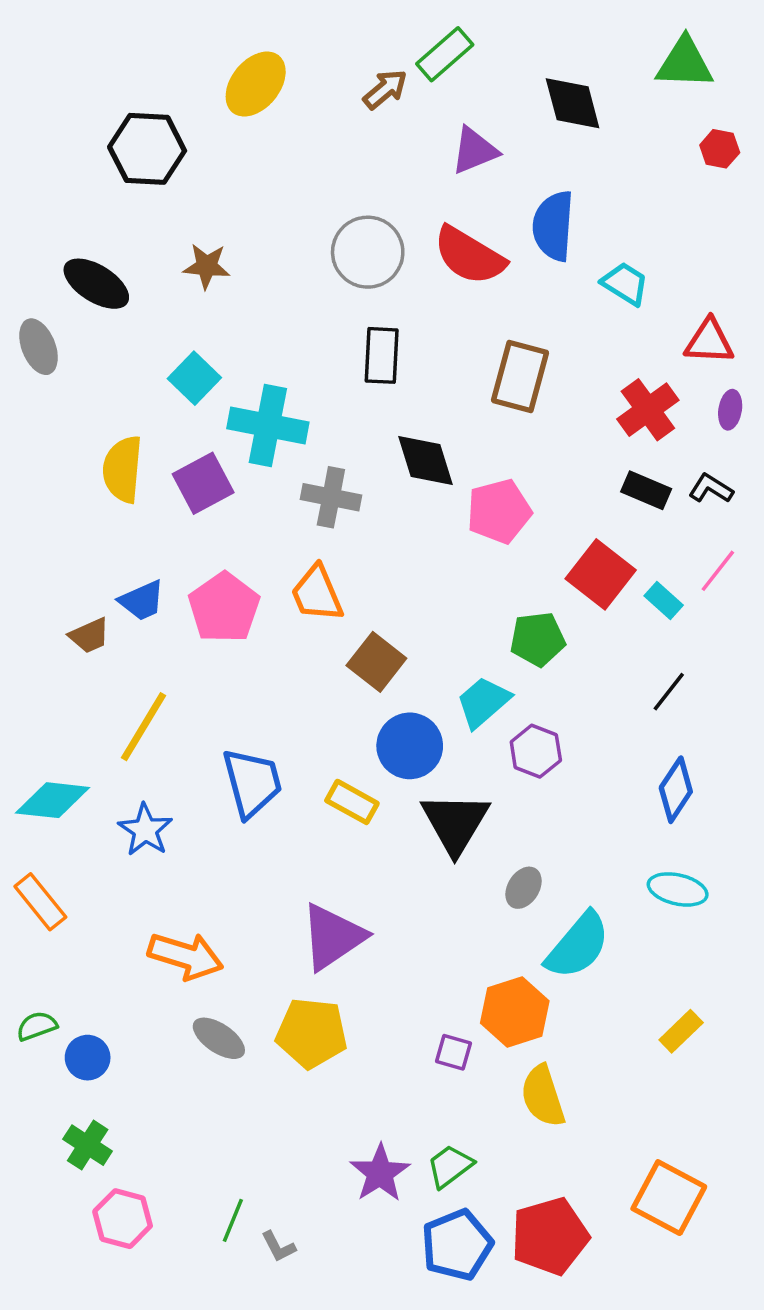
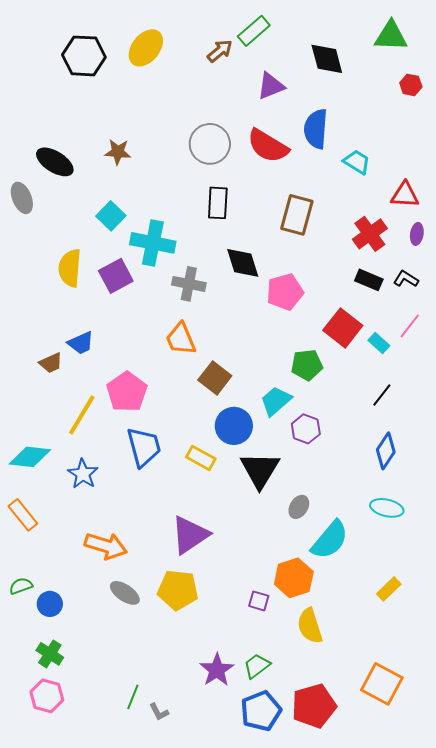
black hexagon: (147, 149) -> (84, 56), moved
pink pentagon: (224, 608) -> (127, 392), moved
pink hexagon: (123, 1219) -> (47, 696), moved

